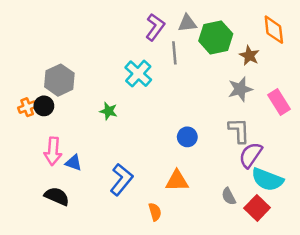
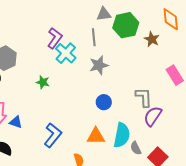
purple L-shape: (155, 27) -> (55, 38), moved
gray star: (240, 89) -> (99, 65), moved
cyan semicircle: (267, 180) -> (122, 135), moved, turned -100

